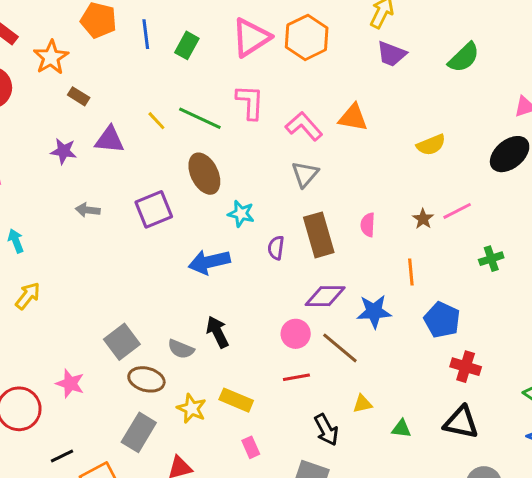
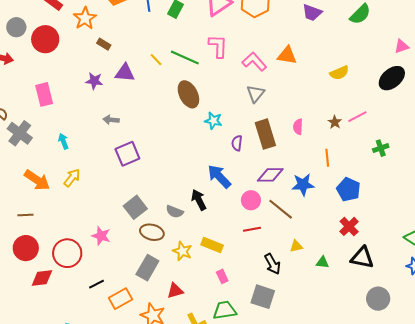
purple square: (154, 209) -> (127, 154), moved
blue arrow: (209, 262) -> (219, 176), moved, turned 60
red cross: (466, 367) -> (349, 226), moved, turned 30

